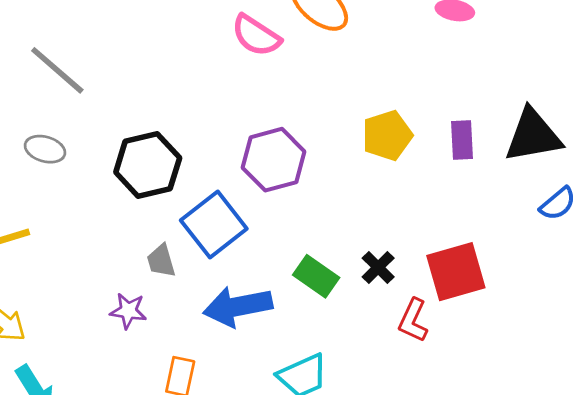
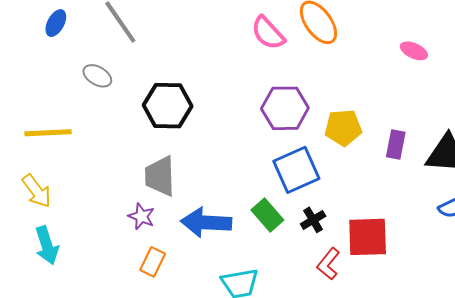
purple hexagon: (274, 160) -> (285, 108), moved
blue square: (214, 224) -> (296, 170), moved
gray trapezoid: (161, 261) -> (160, 176), size x1.6
purple star: (128, 311) -> (141, 216), moved

